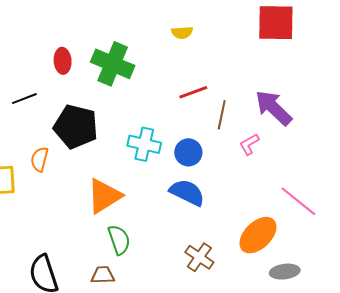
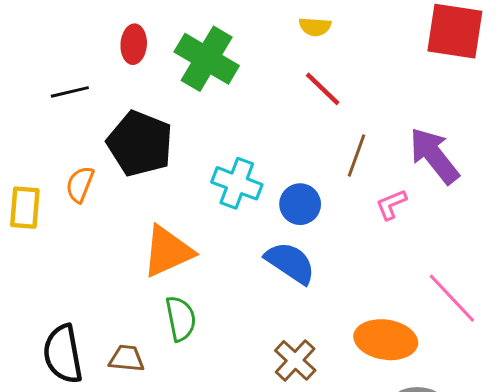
red line: (193, 92) -> (323, 89), moved, turned 56
orange ellipse: (258, 235) -> (386, 340), turned 45
brown trapezoid: (103, 275) -> (127, 359), moved

